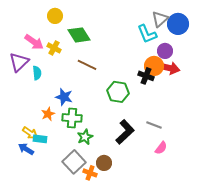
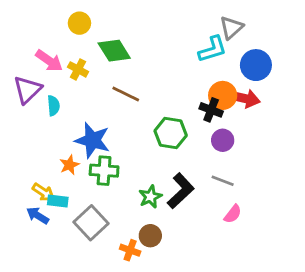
blue circle: (178, 24) -> (256, 65), moved
cyan L-shape: (147, 34) -> (213, 49), turned -85
purple circle: (165, 51) -> (223, 140), moved
blue star: (64, 97) -> (92, 140), size x1.4
green star: (85, 137) -> (150, 197), moved
gray square: (74, 162) -> (91, 223), moved

